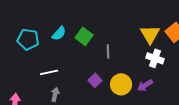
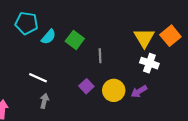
cyan pentagon: (28, 39) -> (26, 23), moved
white line: (49, 72) -> (38, 78), turned 36

